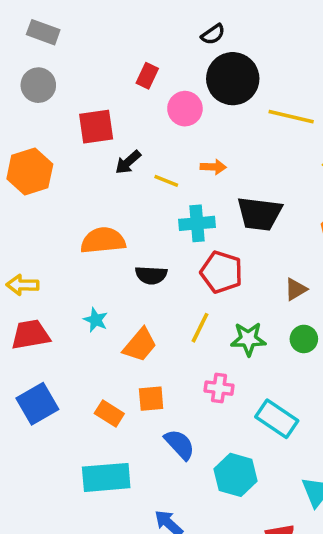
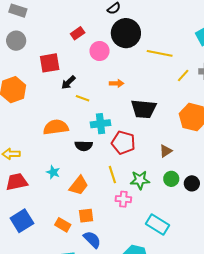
red rectangle: (147, 76) -> (78, 33), turned 32
yellow line: (166, 181) -> (83, 98), moved
cyan cross: (197, 223) -> (101, 124), moved
yellow line: (200, 328) -> (112, 175), turned -42
pink cross: (219, 388) -> (123, 199), moved
blue semicircle: (180, 444) -> (92, 240), moved

